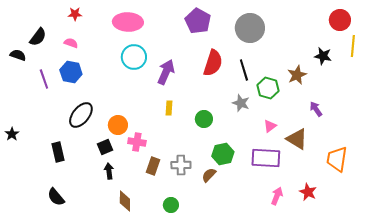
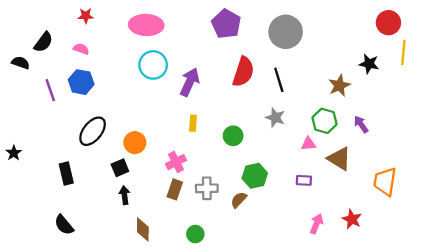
green hexagon: (268, 88) -> (324, 121), moved
pink triangle: (270, 126) -> (308, 144), turned 32
pink cross: (137, 142) -> (176, 162), moved, turned -36
purple rectangle: (266, 158) -> (304, 180), size x0.5

